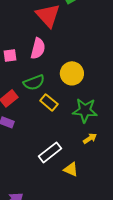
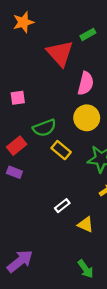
pink semicircle: (38, 48) -> (86, 83), moved
white rectangle: (50, 152) -> (62, 206), size x0.6

